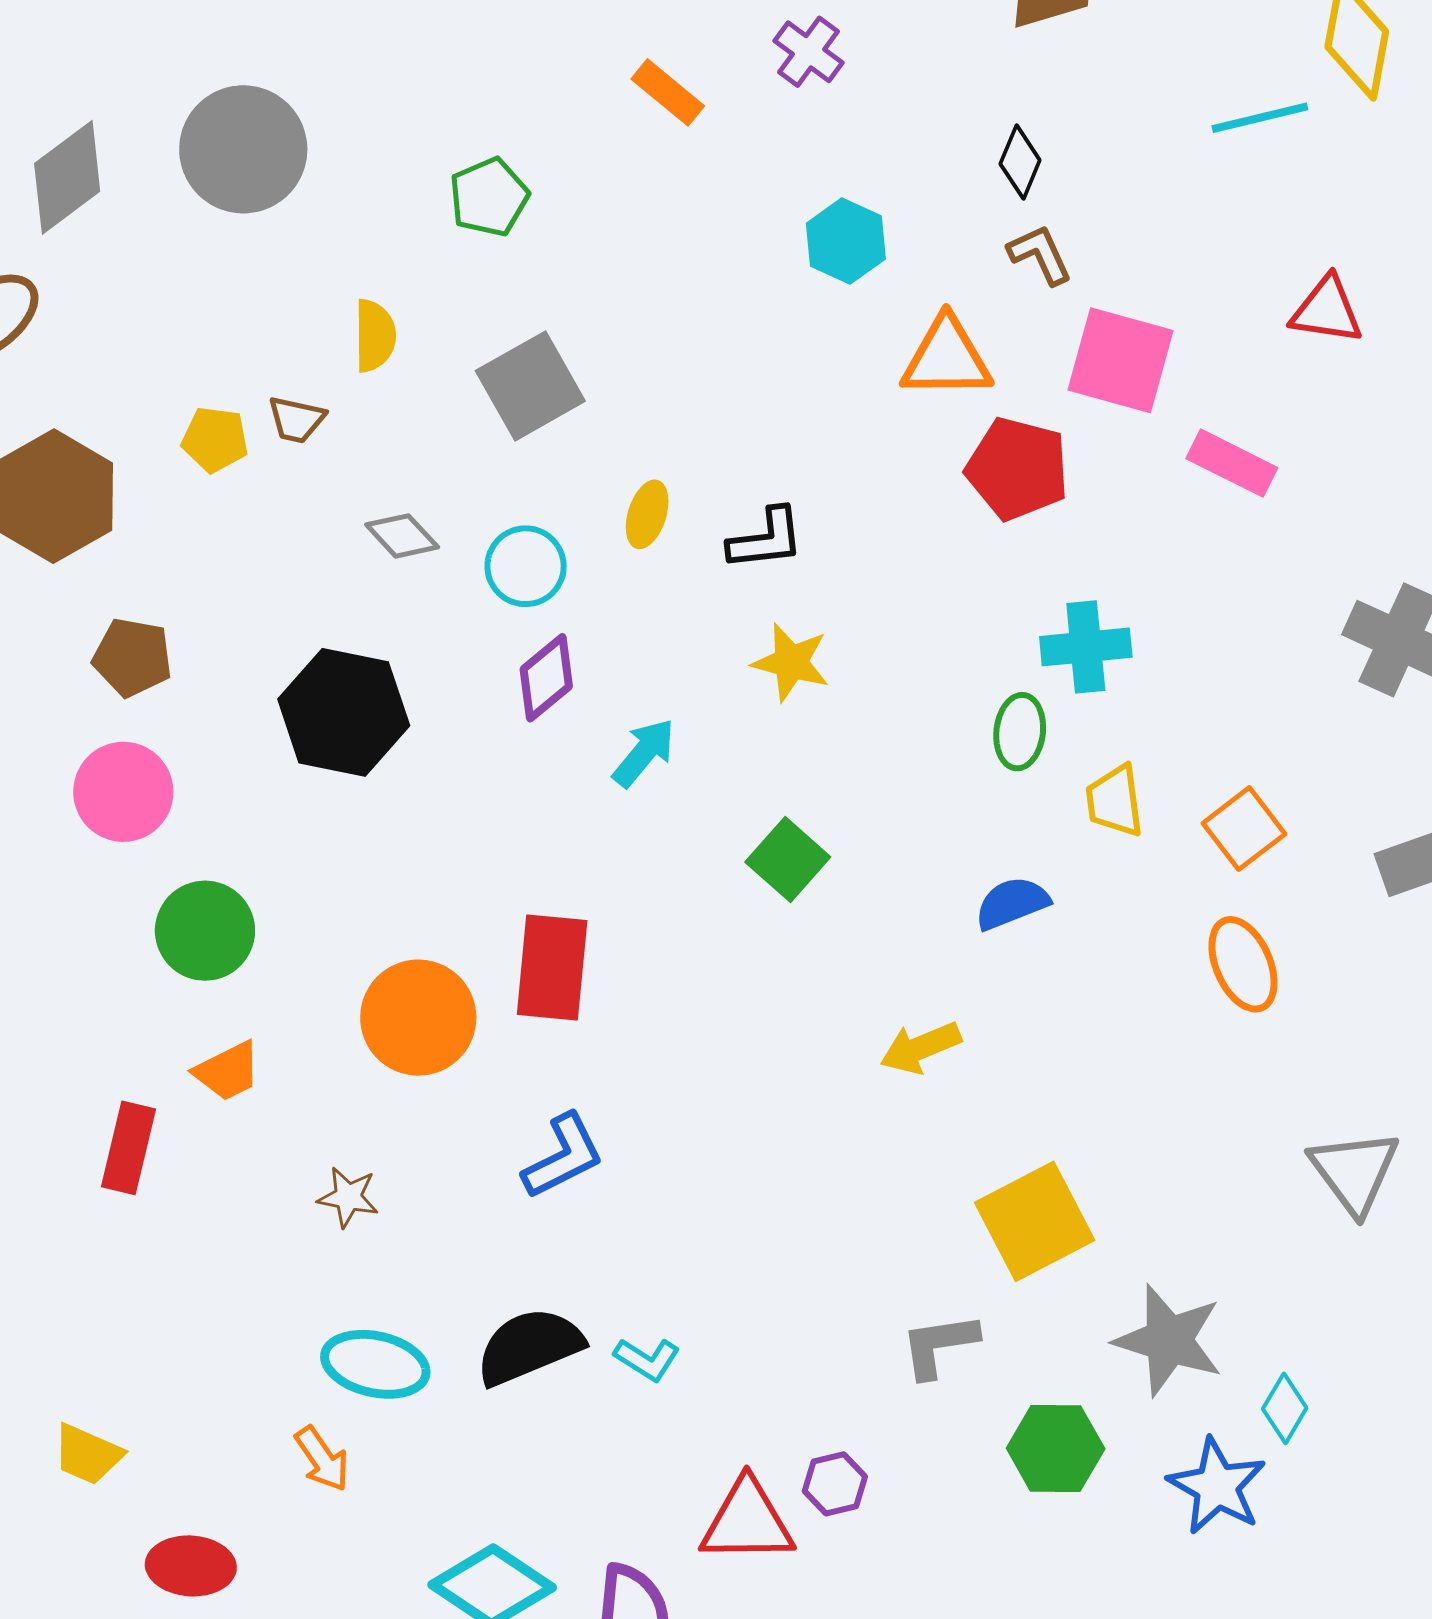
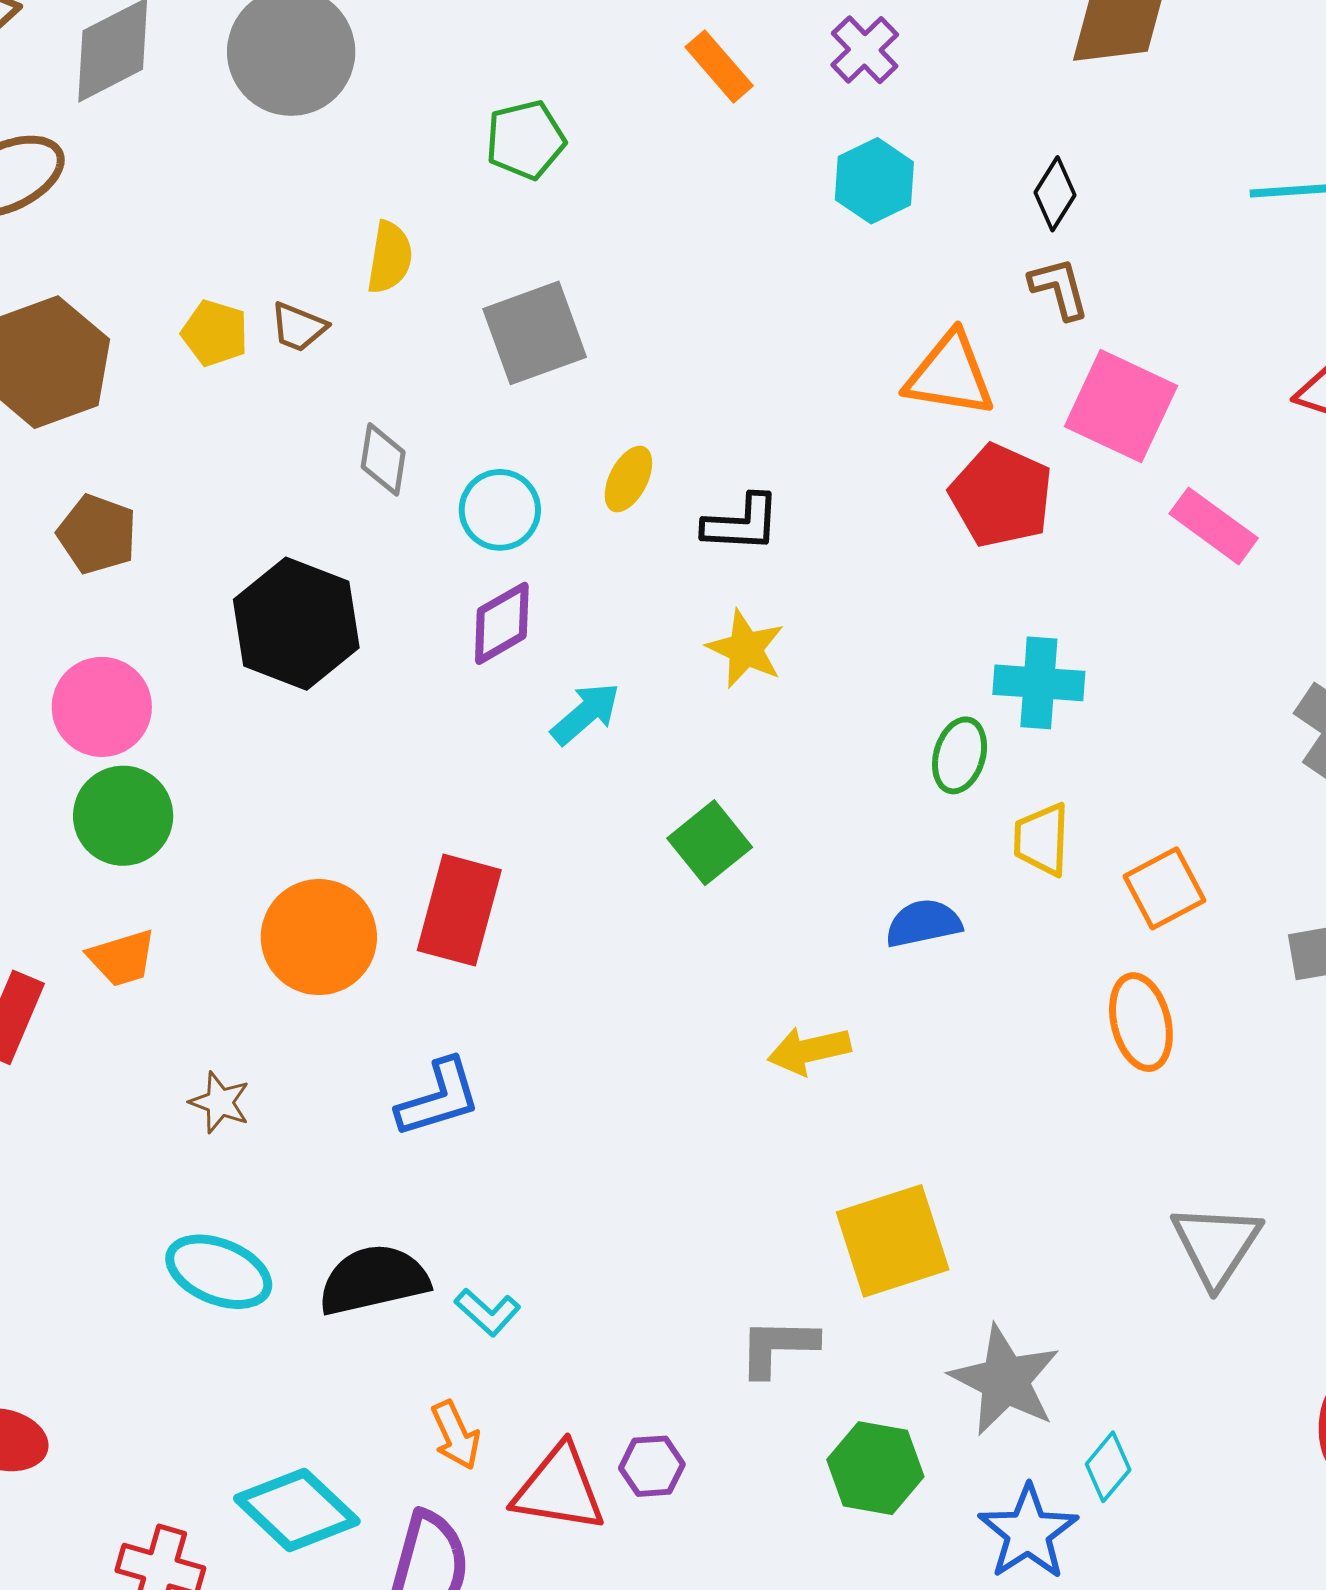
cyan hexagon: (846, 241) -> (874, 181), moved
gray diamond: (402, 536) -> (383, 459), turned 42
pink circle: (123, 792) -> (102, 707), moved
orange arrow: (322, 1459) -> (456, 1435), moved

